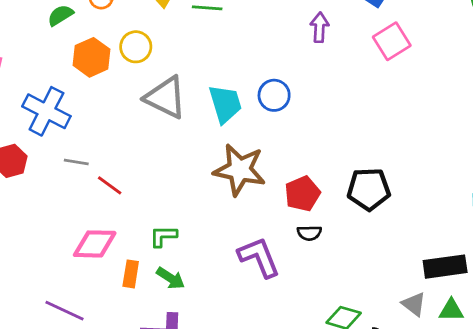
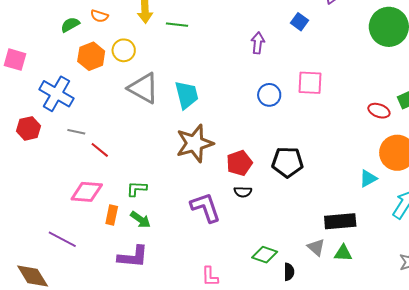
pink square: (392, 41) -> (310, 83), moved, turned 32
blue circle: (274, 95) -> (269, 95), moved
brown star: (240, 170) -> (195, 143), turned -30

